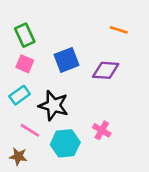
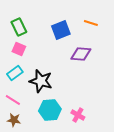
blue square: (67, 60) -> (61, 30), moved
pink line: (30, 130) -> (13, 100), moved
pink cross: (102, 130) -> (78, 115), moved

